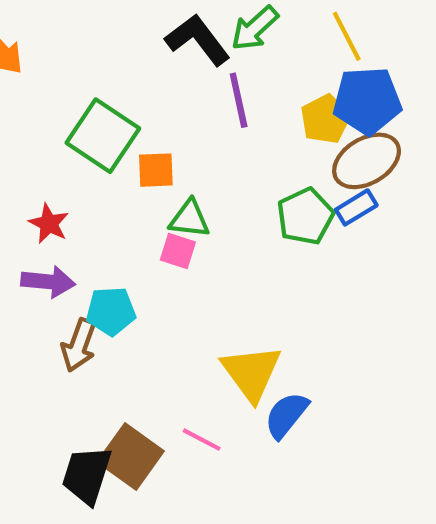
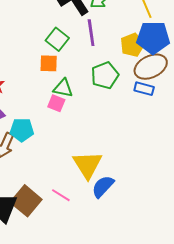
green square: (103, 136) -> (57, 39), moved, size x0.7
blue rectangle: (356, 207) -> (144, 89), turned 42
green pentagon: (305, 216) -> (105, 75), moved

